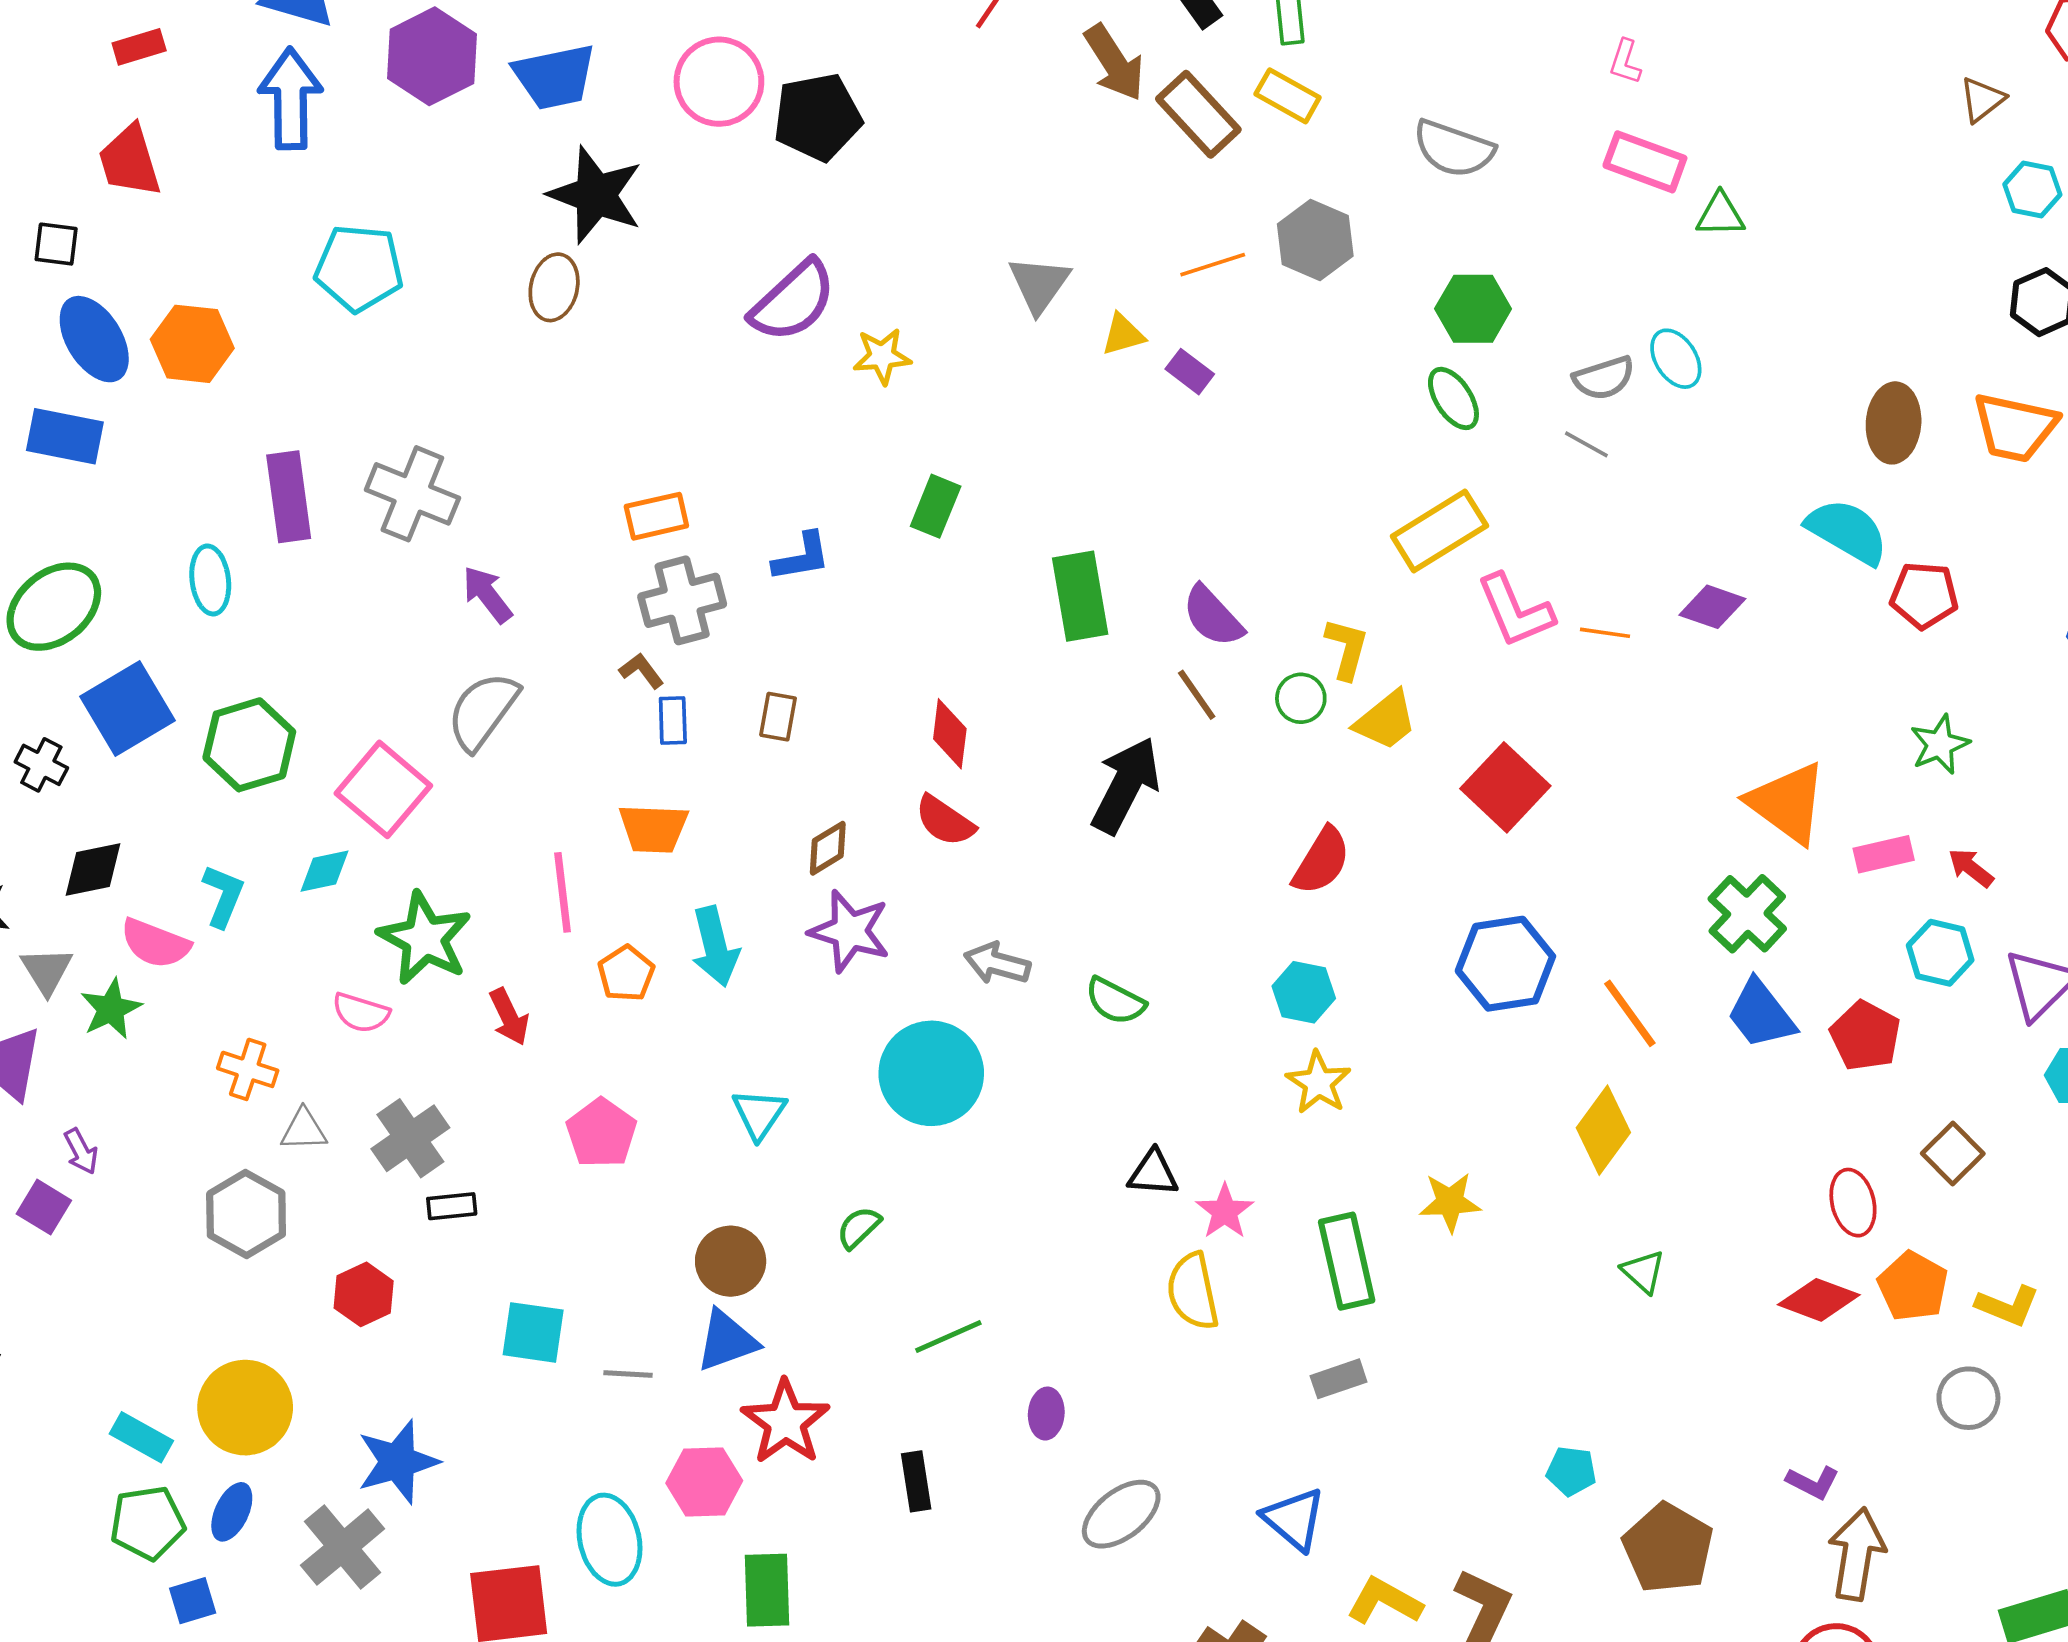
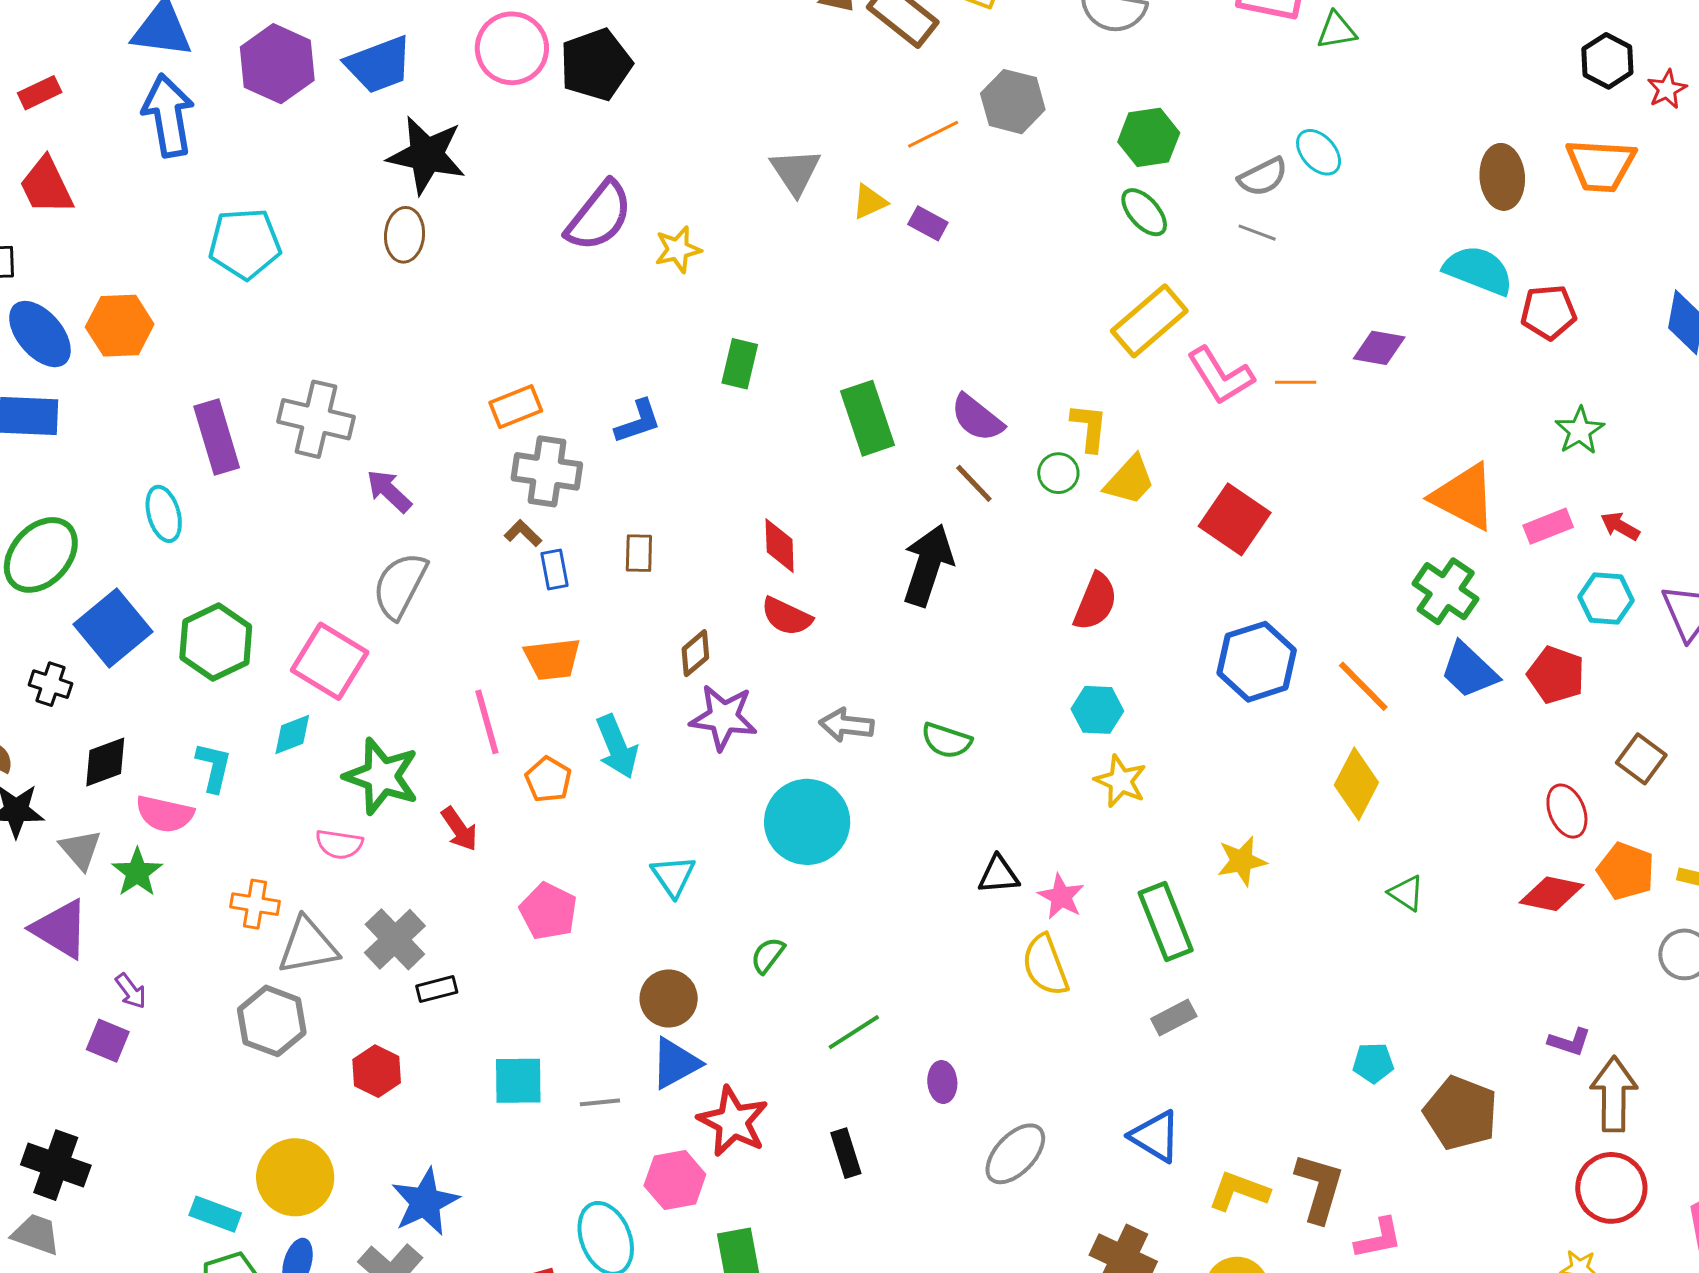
gray cross: (682, 600) -> (547, 471), turned 32
gray triangle: (304, 1130) -> (308, 946), size x1.6

